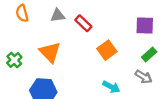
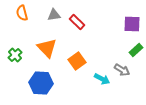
orange square: (107, 50) -> (77, 61), moved
gray arrow: (144, 77) -> (122, 70), moved

